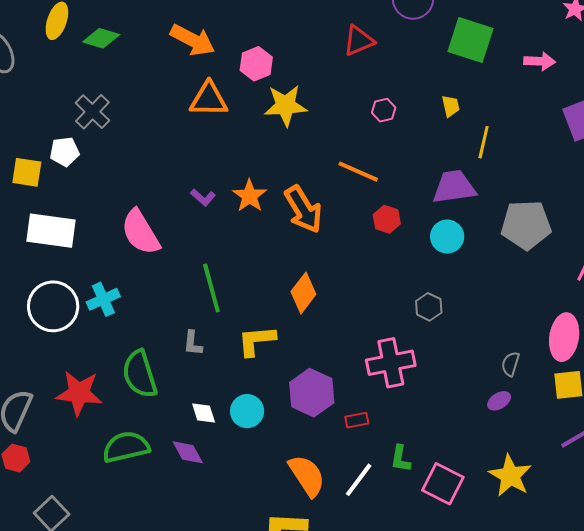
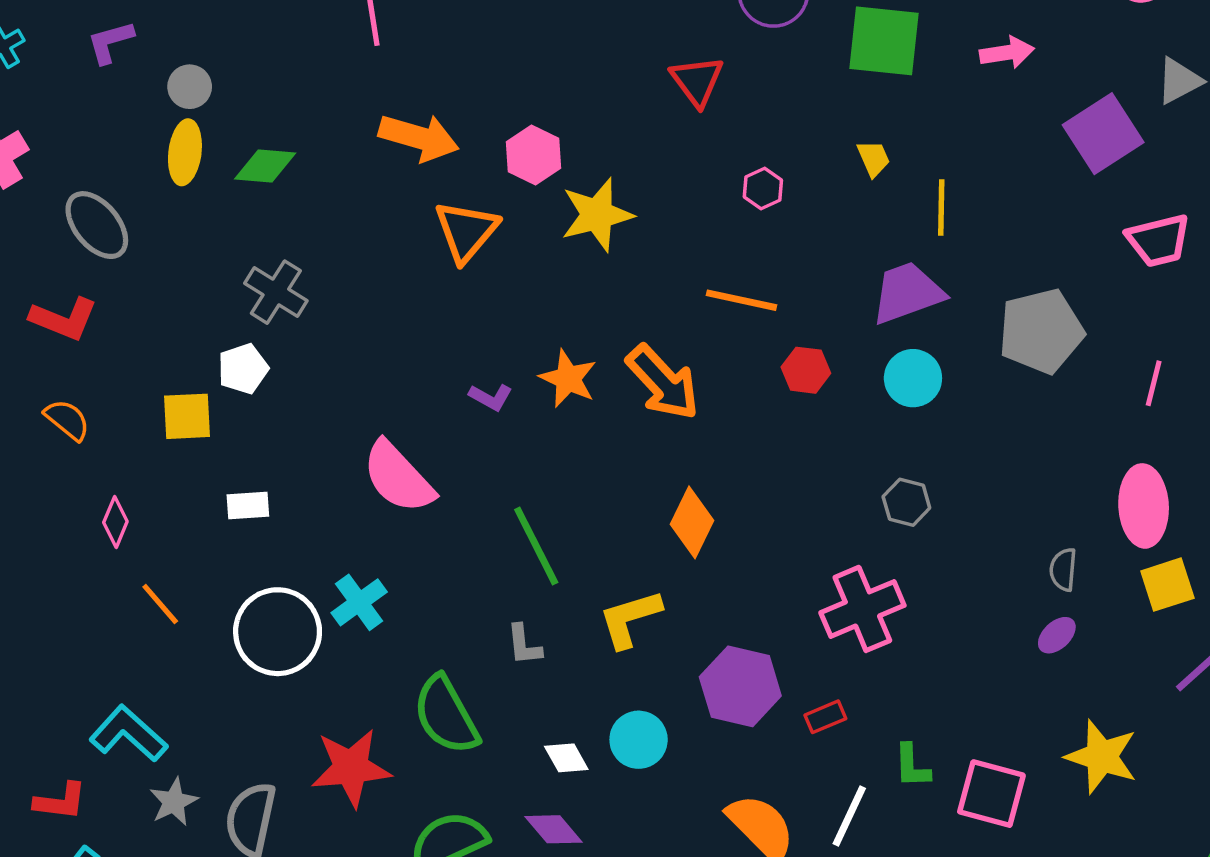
red triangle: (359, 41) -> (697, 81), turned -32
orange triangle: (209, 99) -> (466, 231), turned -39
white rectangle: (51, 231) -> (248, 506), size x0.5

